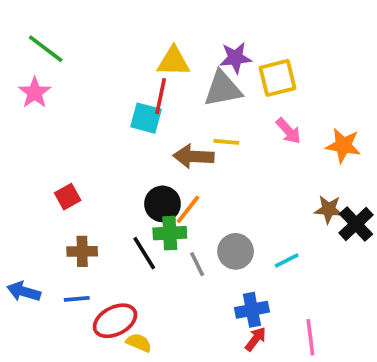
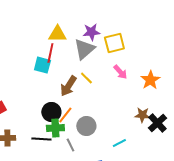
gray triangle: (223, 89) -> (84, 49), turned -30
yellow line: (226, 142) -> (86, 78), turned 40
orange star: (343, 145) -> (150, 80), turned 30
brown arrow: (194, 156) -> (68, 86), turned -60
gray circle: (236, 251) -> (86, 126), moved
black line: (144, 253) -> (41, 139), turned -54

